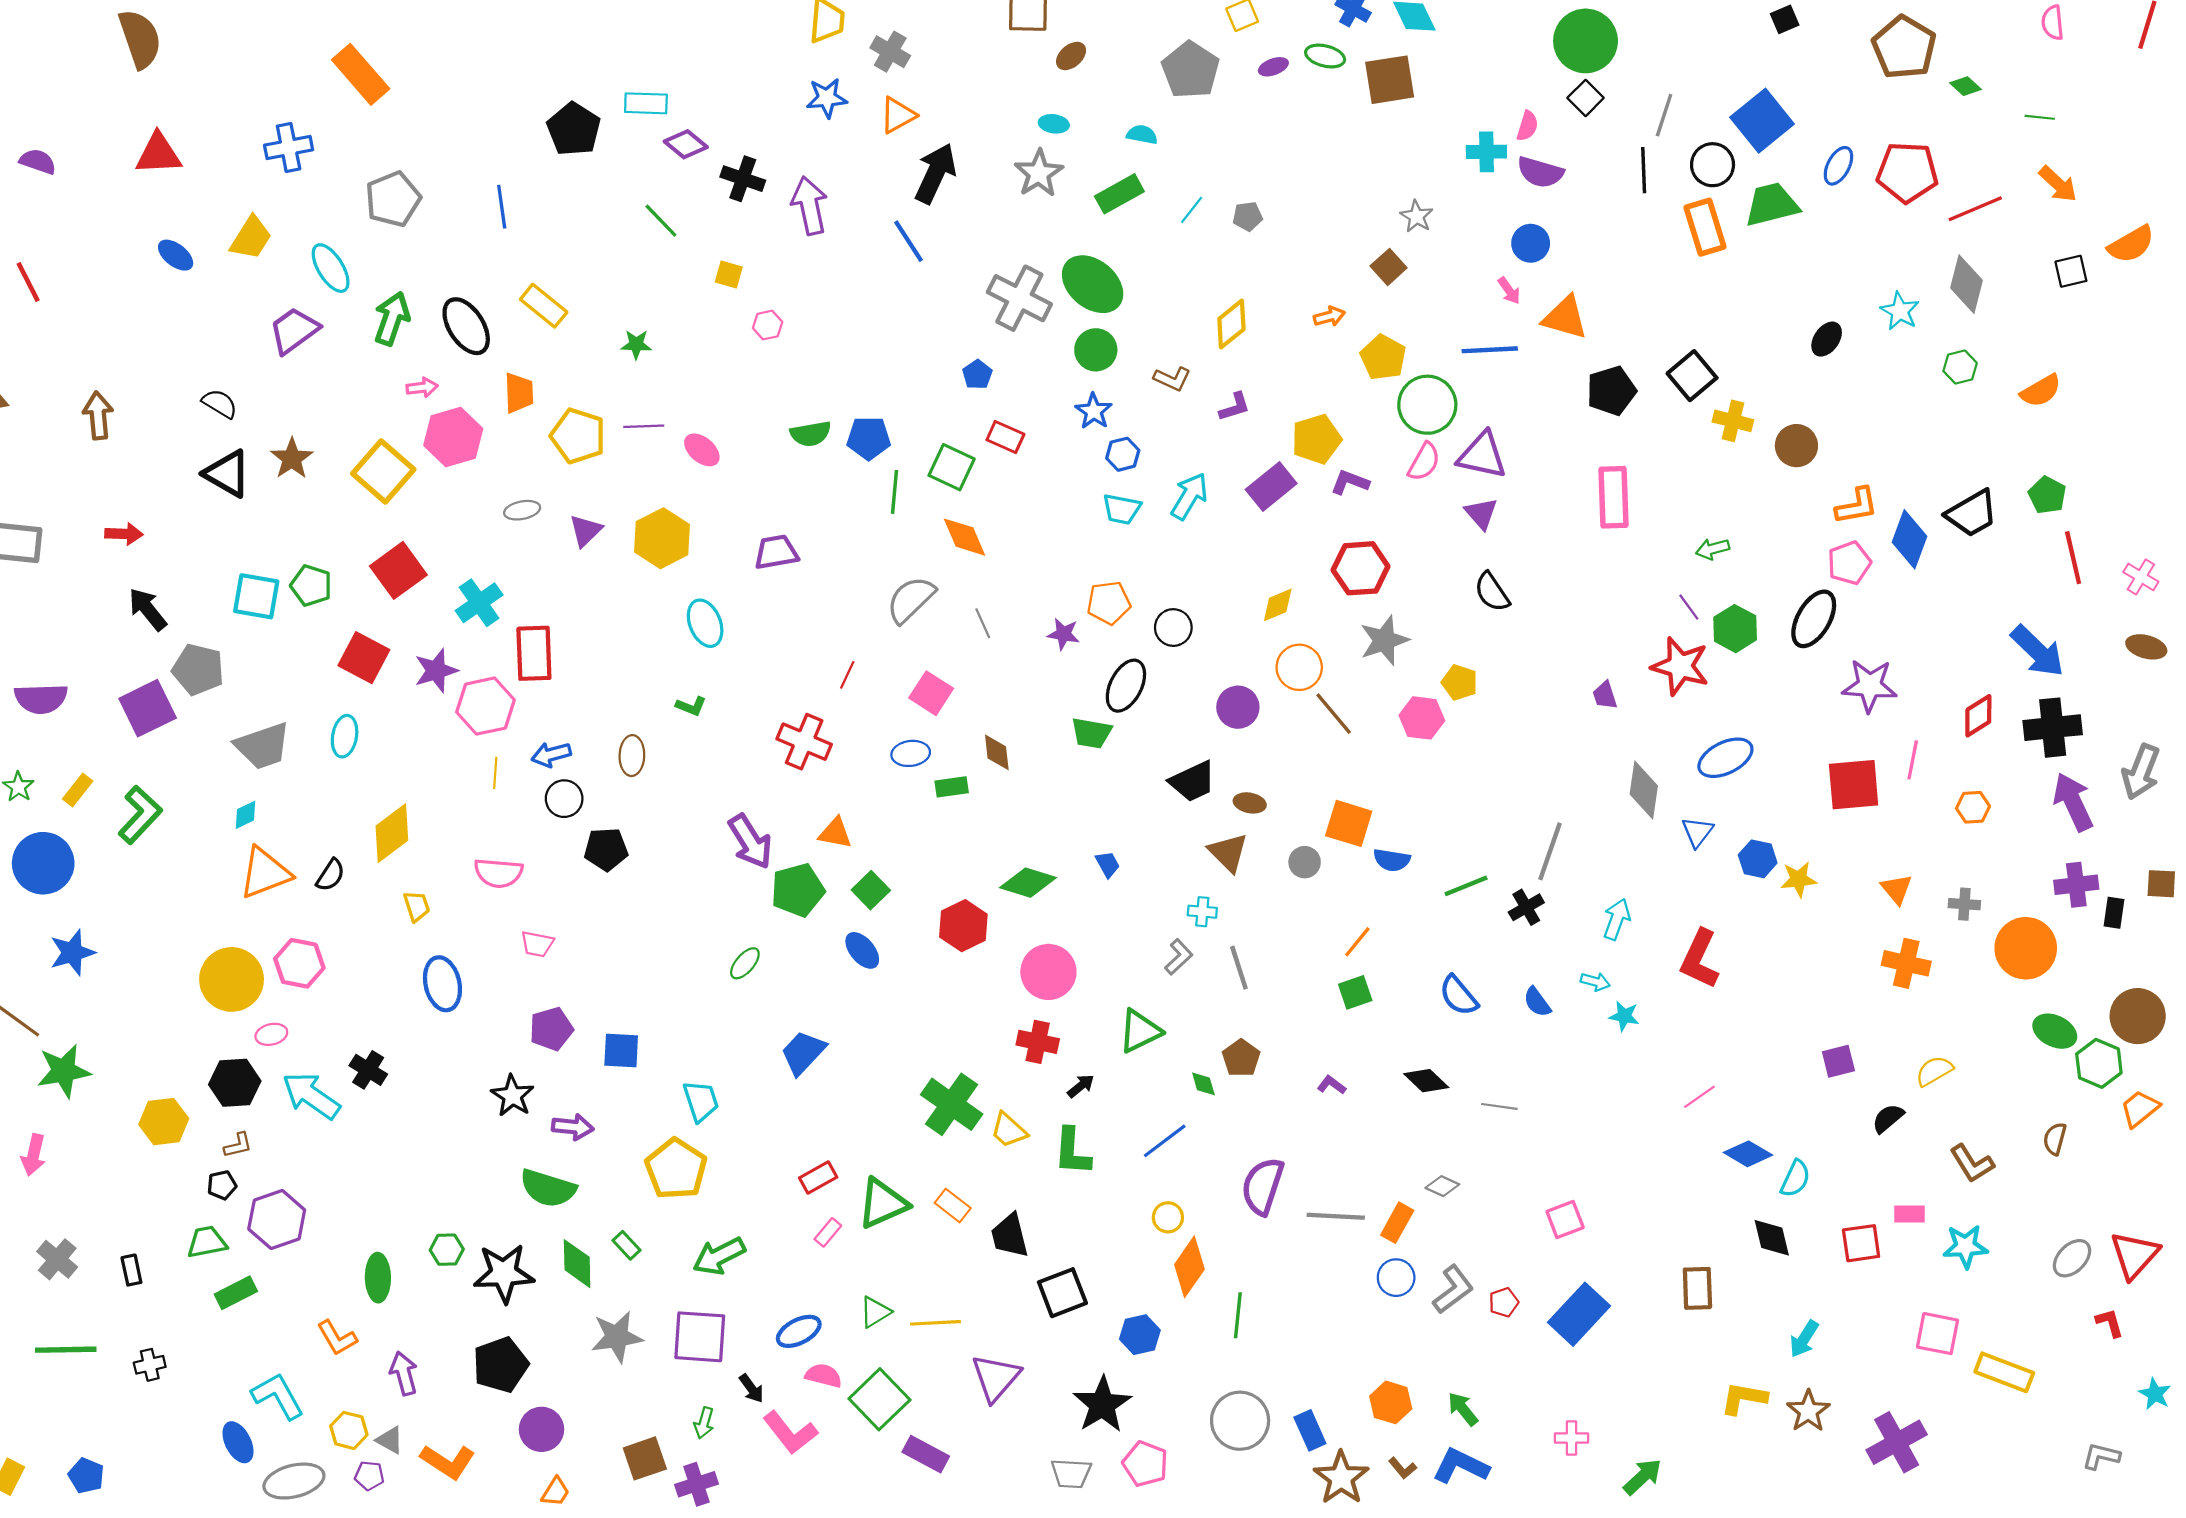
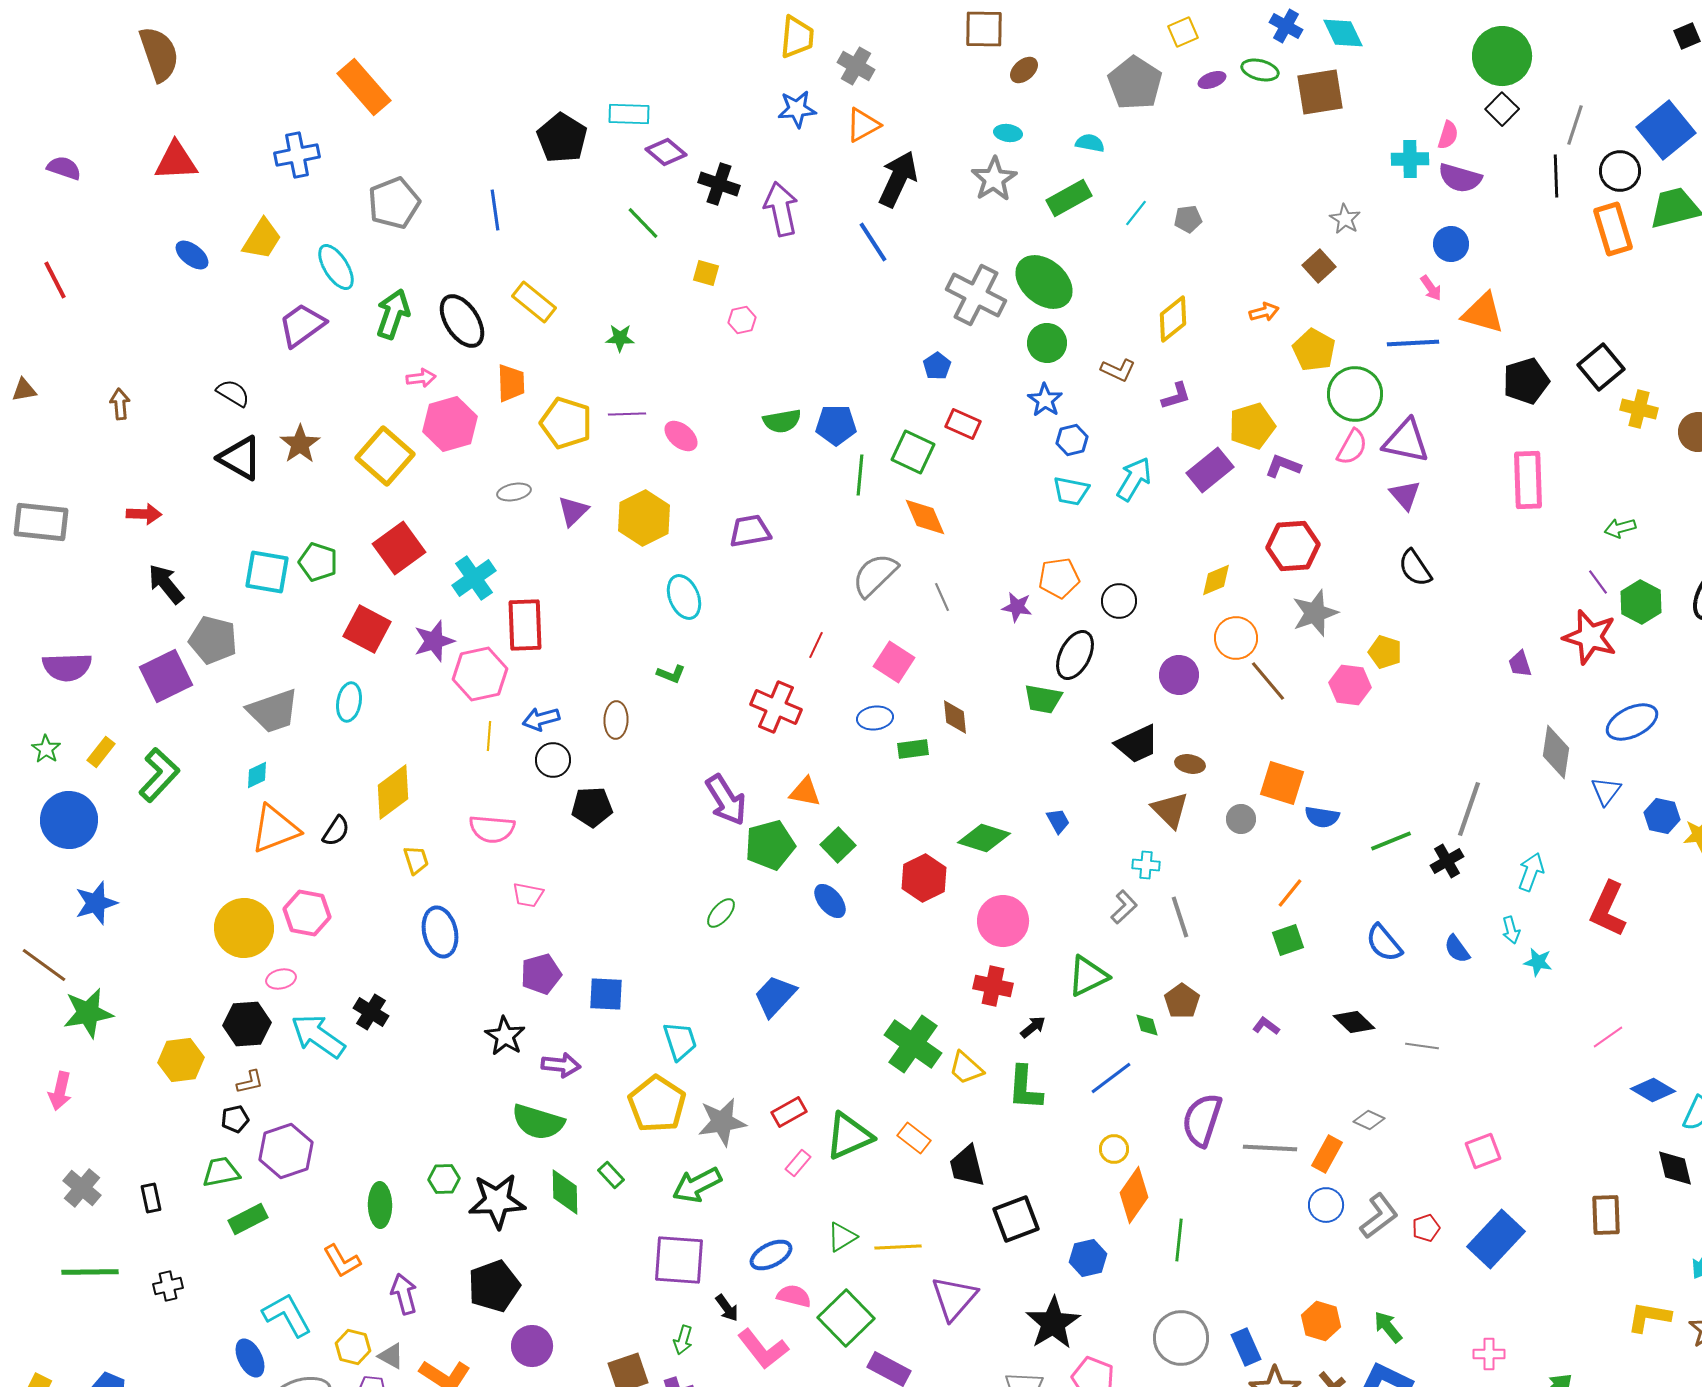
brown arrow: (98, 415) -> (120, 404), size x0.7
cyan arrow: (1595, 982) -> (1511, 930), turned 60
gray star: (617, 1337) -> (722, 1122), moved

